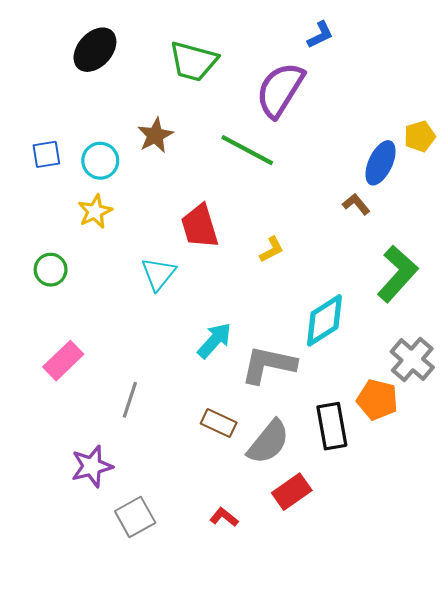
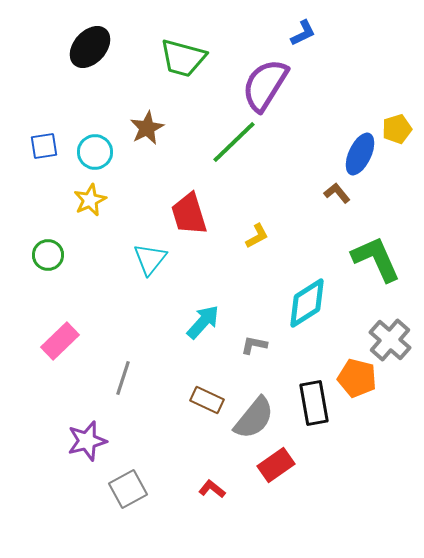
green line: (247, 150) -> (234, 142), turned -72
green L-shape: (397, 274) -> (376, 259), turned -66
gray L-shape: (268, 365) -> (254, 345), size x0.5

